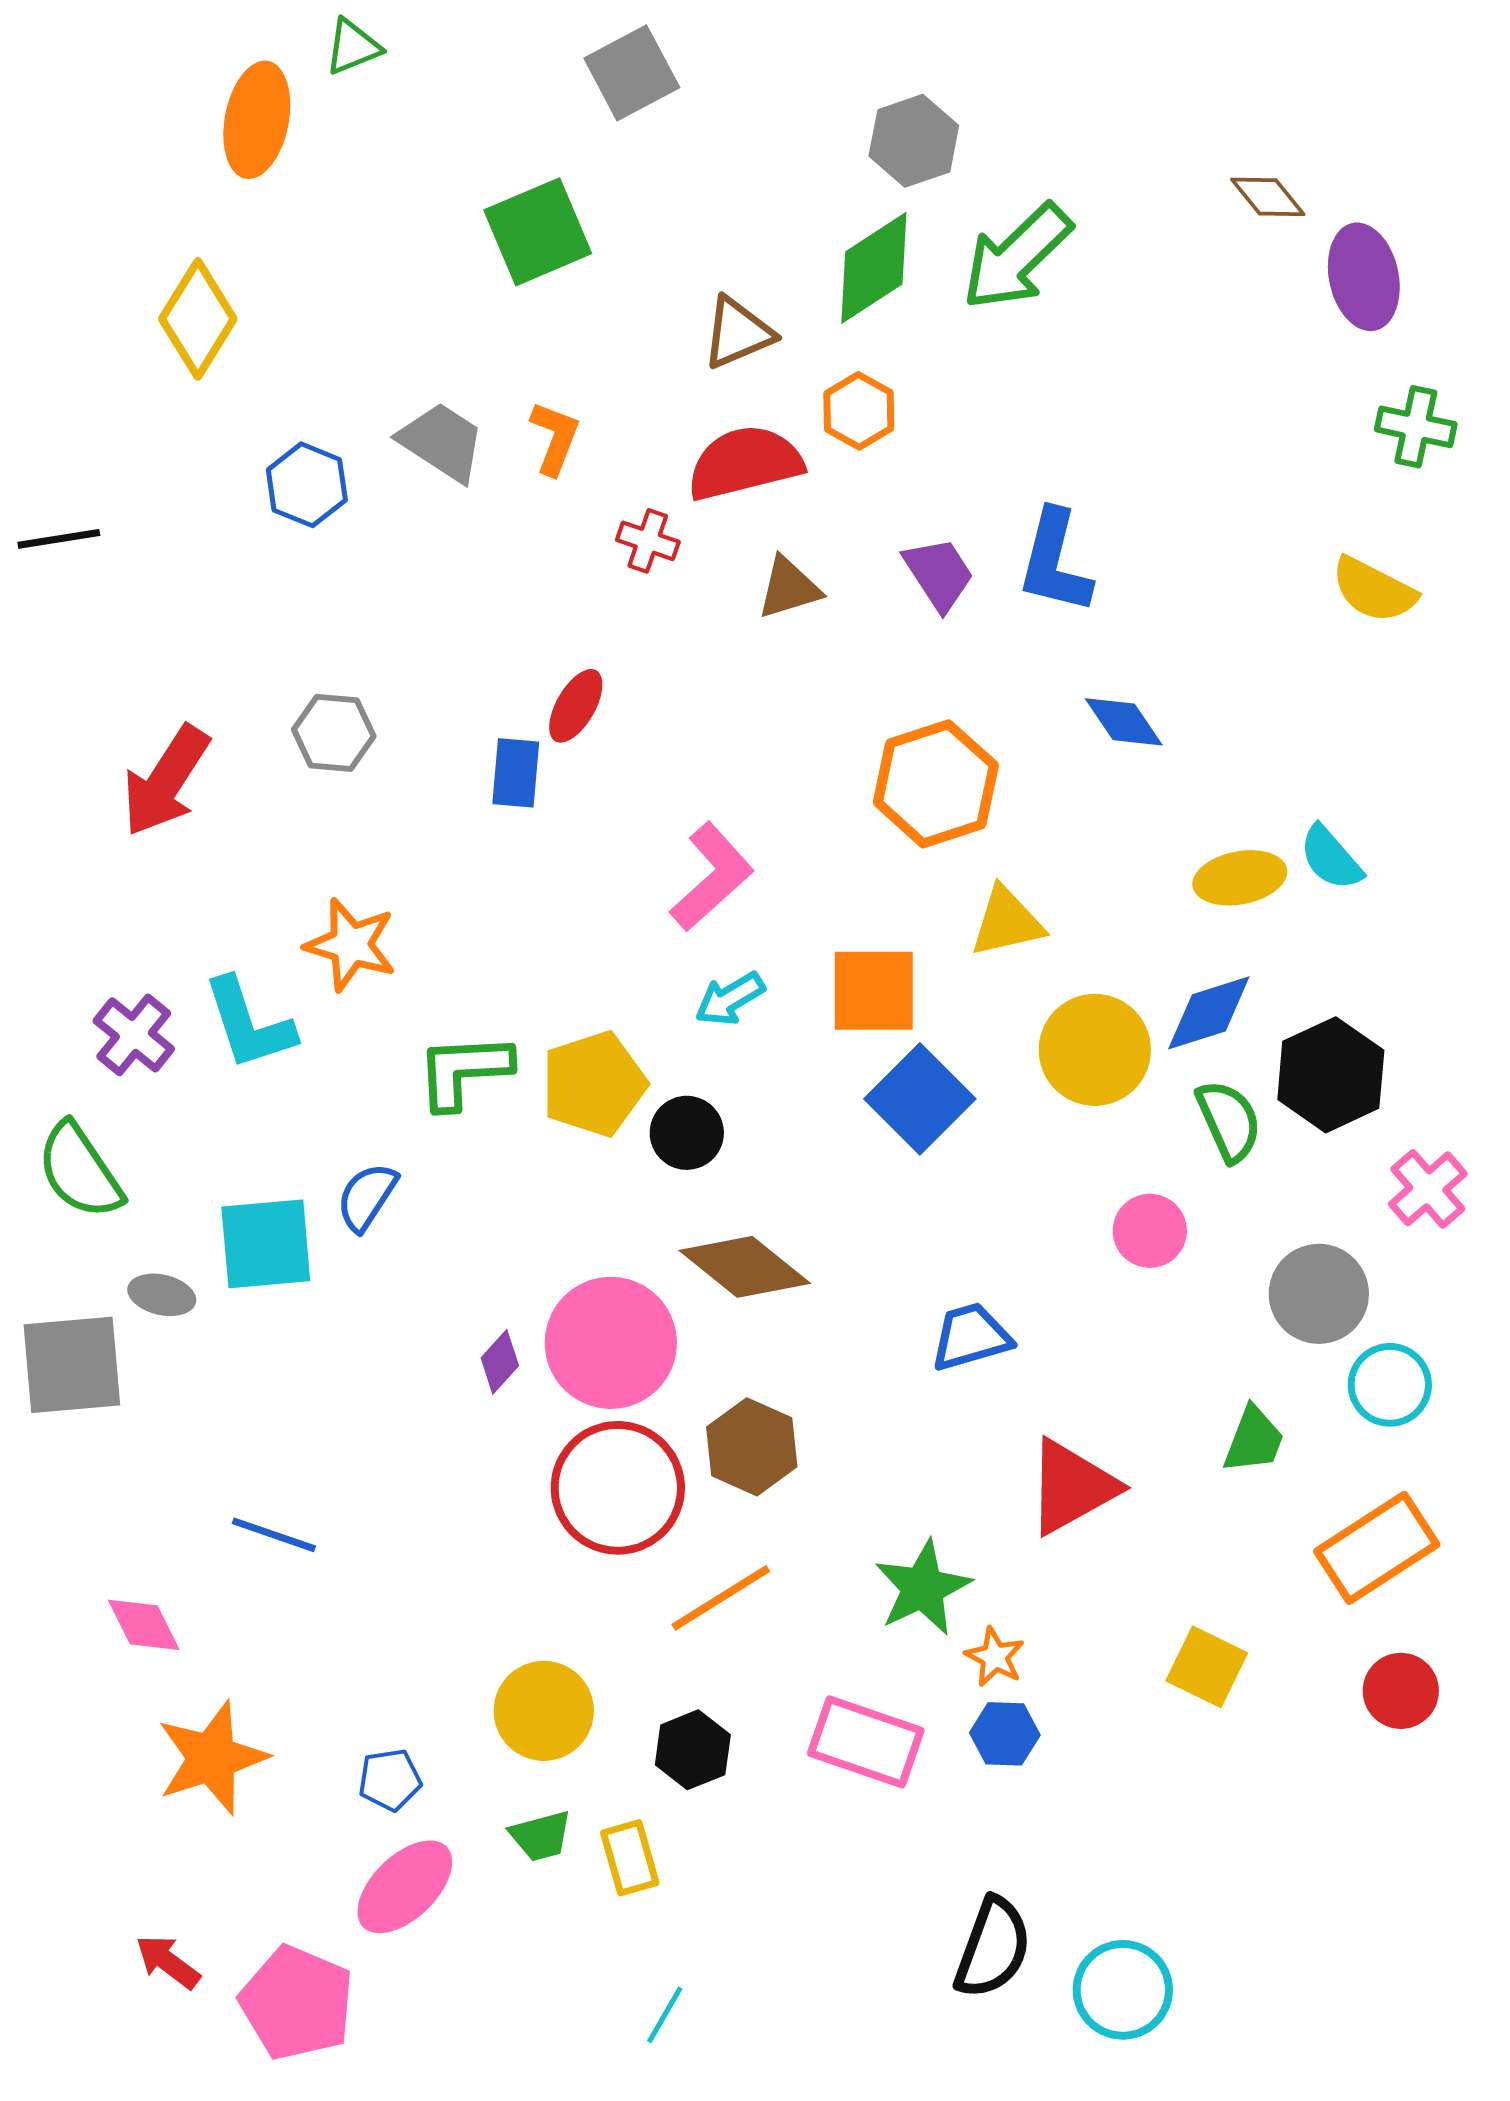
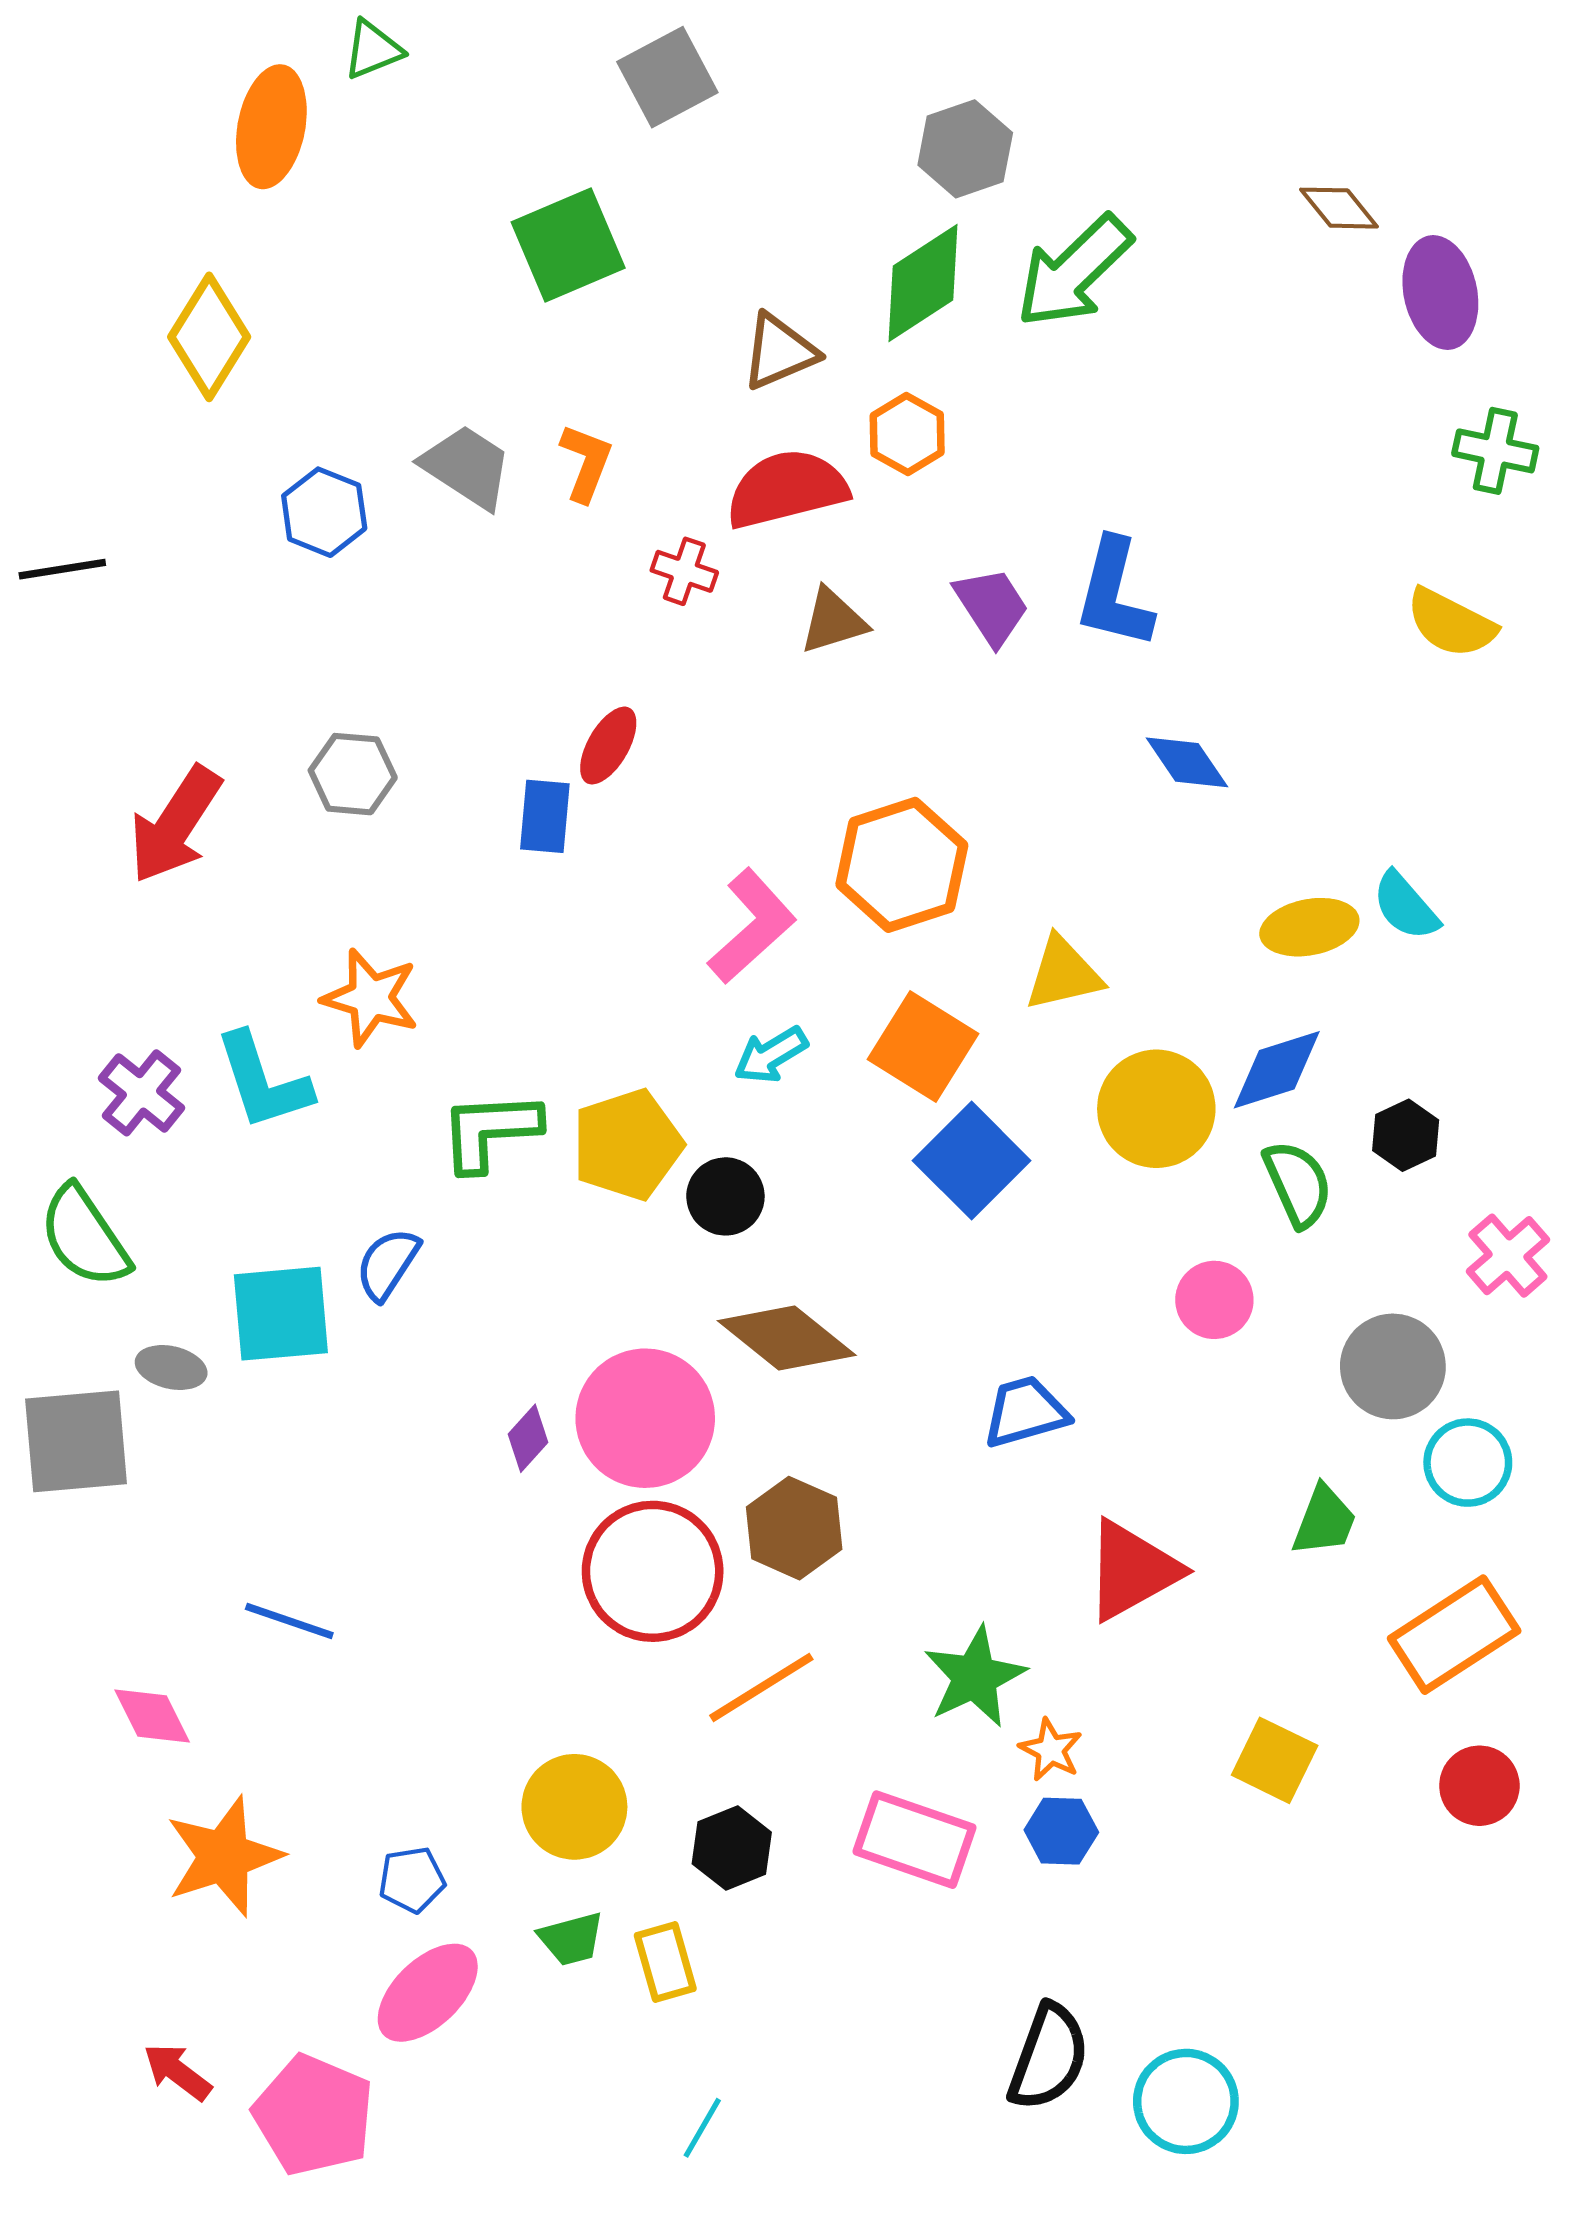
orange hexagon: (936, 784) -> (902, 865), moved
orange square: (874, 991) -> (923, 1046), turned 32
black hexagon: (1331, 1075) -> (1406, 1135), size x0.6

